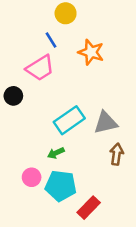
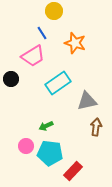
cyan rectangle: (69, 120) -> (58, 83), moved

